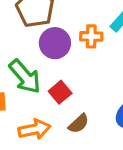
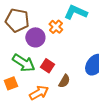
orange cross: (91, 36) -> (56, 27), turned -32

